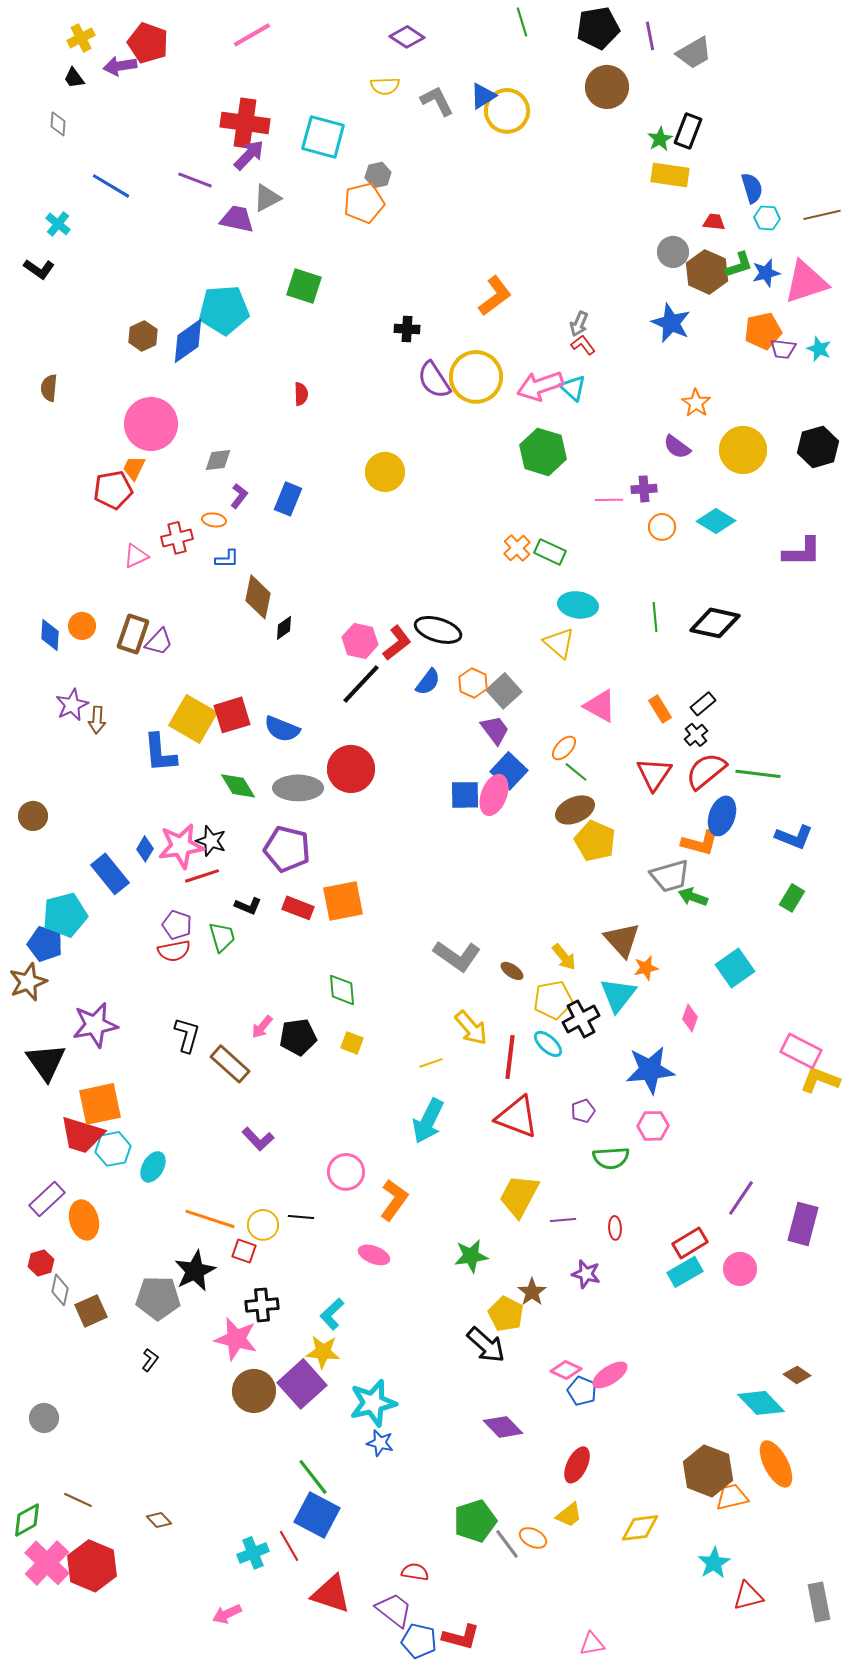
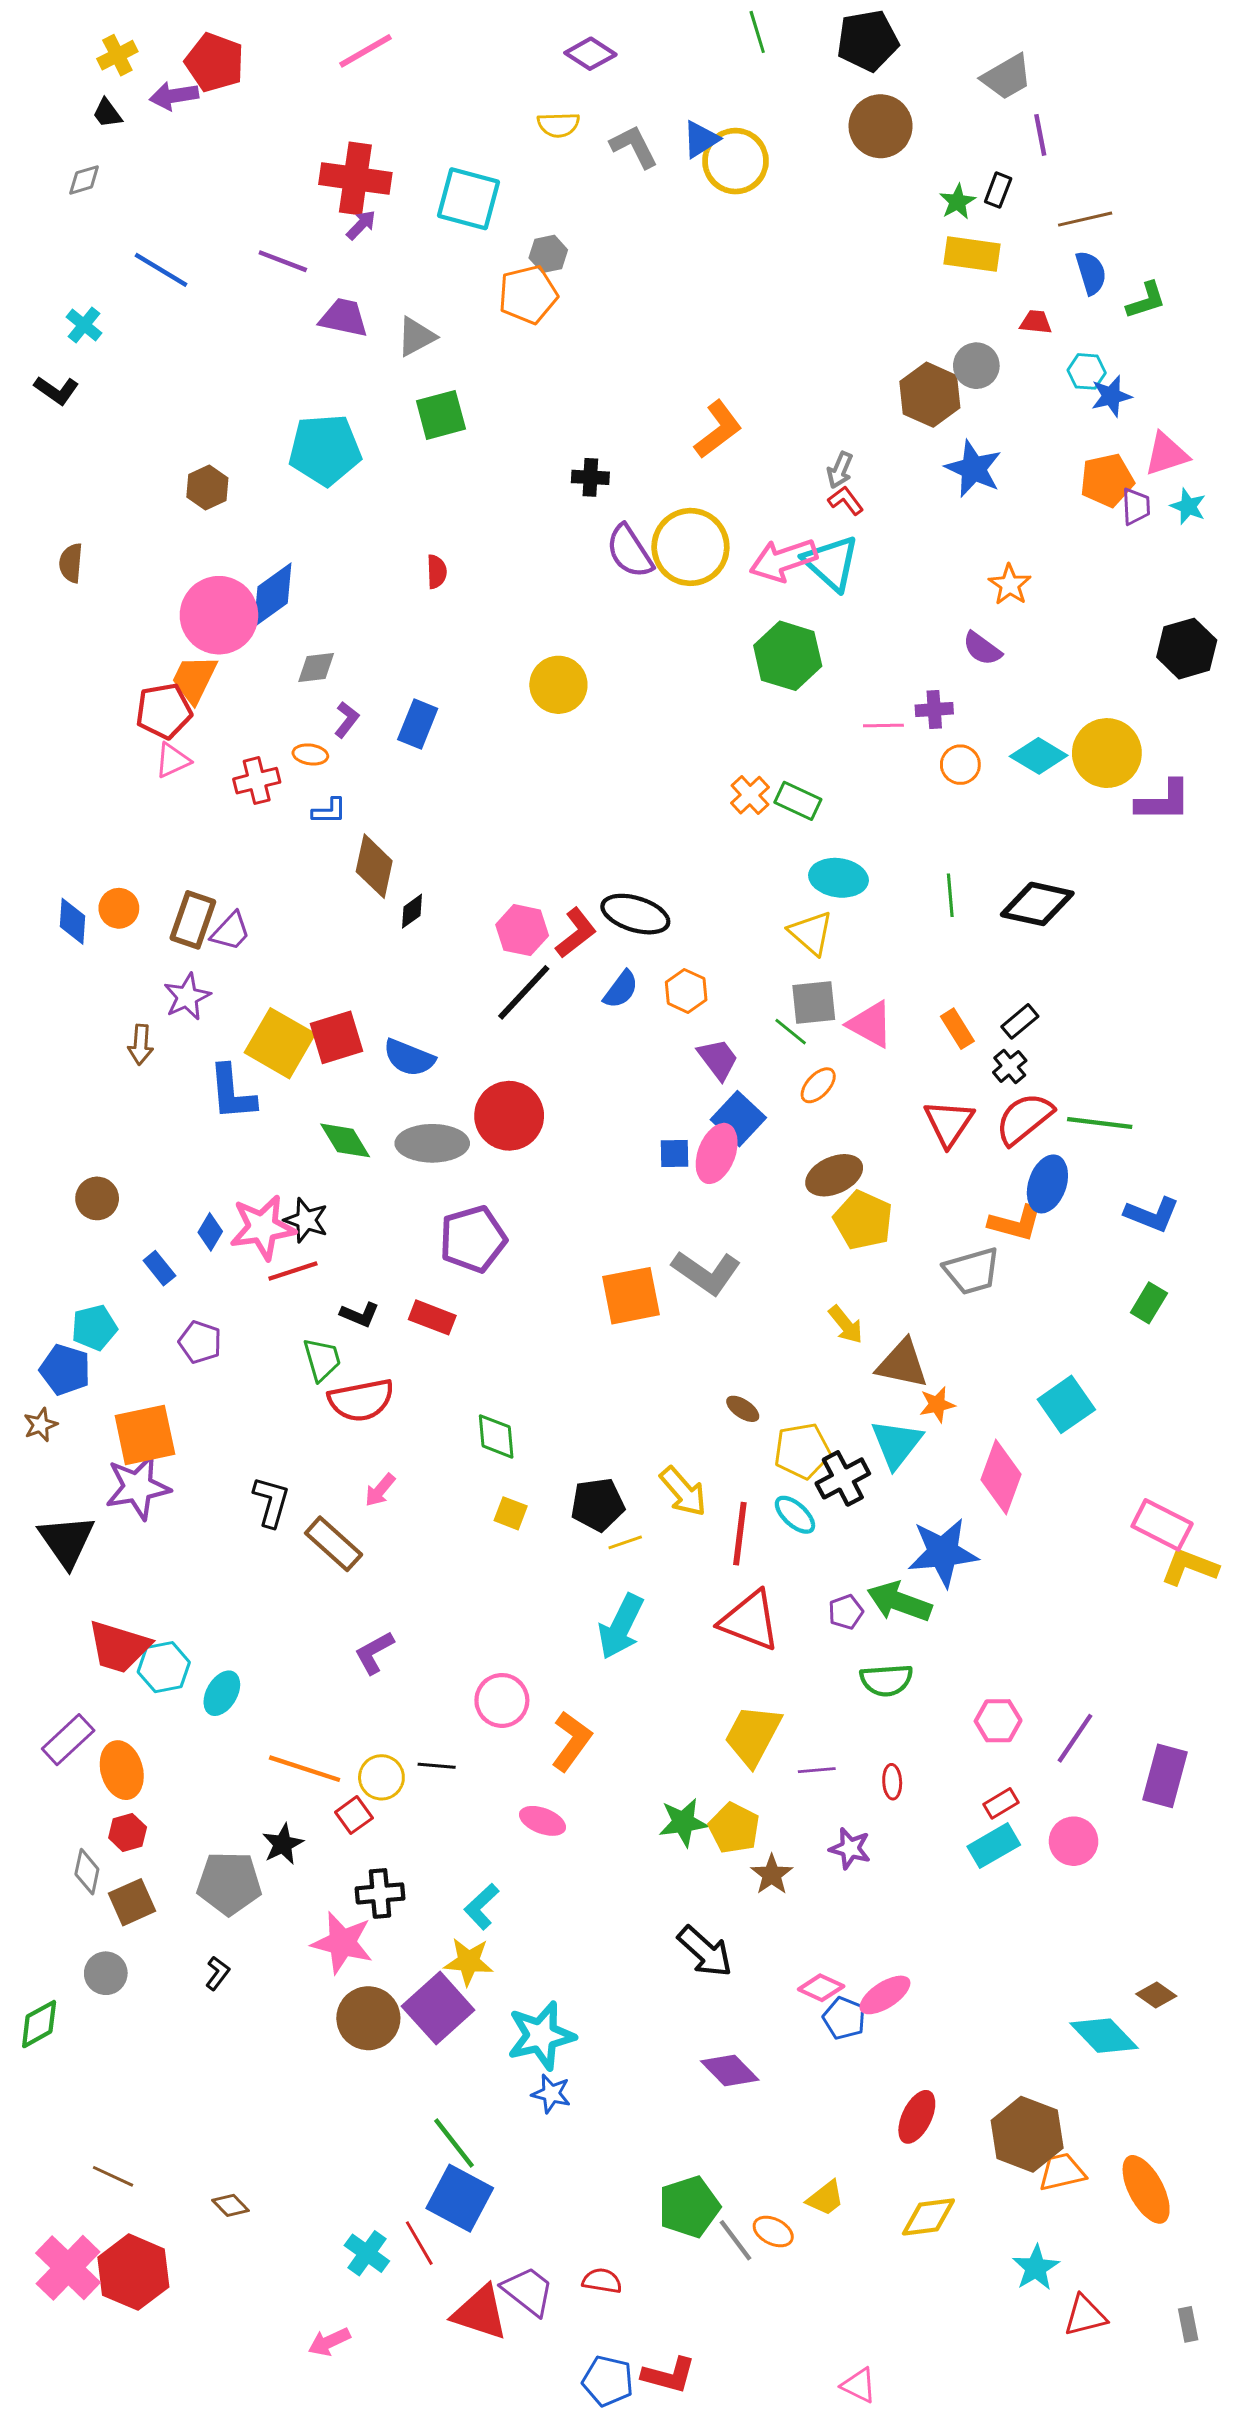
purple line: (650, 36) -> (1040, 135), moved
gray diamond: (58, 124) -> (84, 180), turned 70
black rectangle: (688, 131) -> (998, 190), size x0.7
purple arrow: (249, 155) -> (361, 225), size x0.7
gray triangle: (267, 198) -> (416, 337), moved
brown line: (822, 215) -> (1085, 219), moved
cyan hexagon: (767, 218) -> (1087, 371), moved
green L-shape: (739, 265) -> (1146, 300), moved
brown hexagon: (707, 272) -> (930, 395), moved
pink triangle: (806, 282) -> (1166, 454), moved, size x0.7
green square: (304, 286) -> (441, 415), turned -33
blue diamond: (188, 341) -> (273, 595), moved
purple trapezoid: (783, 349) -> (1136, 506), turned -100
cyan triangle: (573, 388) -> (831, 563), size x1.5
yellow circle: (743, 450) -> (1107, 753), moved
orange trapezoid: (134, 468) -> (194, 679), size x1.4
pink triangle: (136, 556) -> (173, 760), moved
gray square: (504, 691) -> (814, 1003), moved, turned 36
purple star: (72, 705) -> (187, 997), moved
green line: (576, 772) -> (791, 1032), moved
blue square: (465, 795) -> (675, 1153), size x0.7
brown circle: (33, 816) -> (97, 1198), moved
purple pentagon: (287, 849) -> (473, 1239), moved, turned -30
blue rectangle: (110, 874) -> (159, 1268), size x0.6
green arrow: (693, 897) -> (899, 1602), moved, size x1.5
orange square: (343, 901) -> (631, 1296), moved
cyan pentagon: (65, 915) -> (94, 1328), size x0.7
purple pentagon: (177, 925) -> (200, 1342), moved
brown triangle: (622, 940) -> (902, 1364), turned -36
red semicircle: (174, 951) -> (361, 1400), moved, size x1.4
gray L-shape: (457, 956) -> (706, 1272), moved
yellow arrow: (564, 957) -> (846, 1325), moved
brown star: (28, 982) -> (40, 1425), size x0.6
pink diamond: (690, 1018) -> (1001, 1477), size x1.8
black pentagon: (298, 1037) -> (598, 1505), moved
orange square: (100, 1104) -> (145, 1435), moved
pink hexagon: (653, 1126) -> (998, 1721), moved
purple L-shape: (258, 1139) -> (374, 1653), turned 104
red rectangle: (690, 1243) -> (1001, 1803), size x0.7
red square: (244, 1251) -> (354, 1815), turned 35
red hexagon: (41, 1263) -> (128, 1832), moved
black star: (195, 1271) -> (283, 1844), size x0.7
yellow pentagon: (506, 1314) -> (734, 1828), moved
gray circle: (44, 1418) -> (106, 1973), moved
orange ellipse: (776, 1464) -> (1146, 2189), moved
red ellipse: (577, 1465) -> (917, 2117), moved
green diamond: (27, 1520) -> (39, 2024), moved
cyan cross: (253, 1553) -> (367, 2253), turned -32
gray rectangle: (819, 1602) -> (1188, 2324), size x0.6
purple trapezoid: (394, 1610) -> (528, 2291), moved
pink triangle: (592, 1644) -> (859, 2385), turned 36

